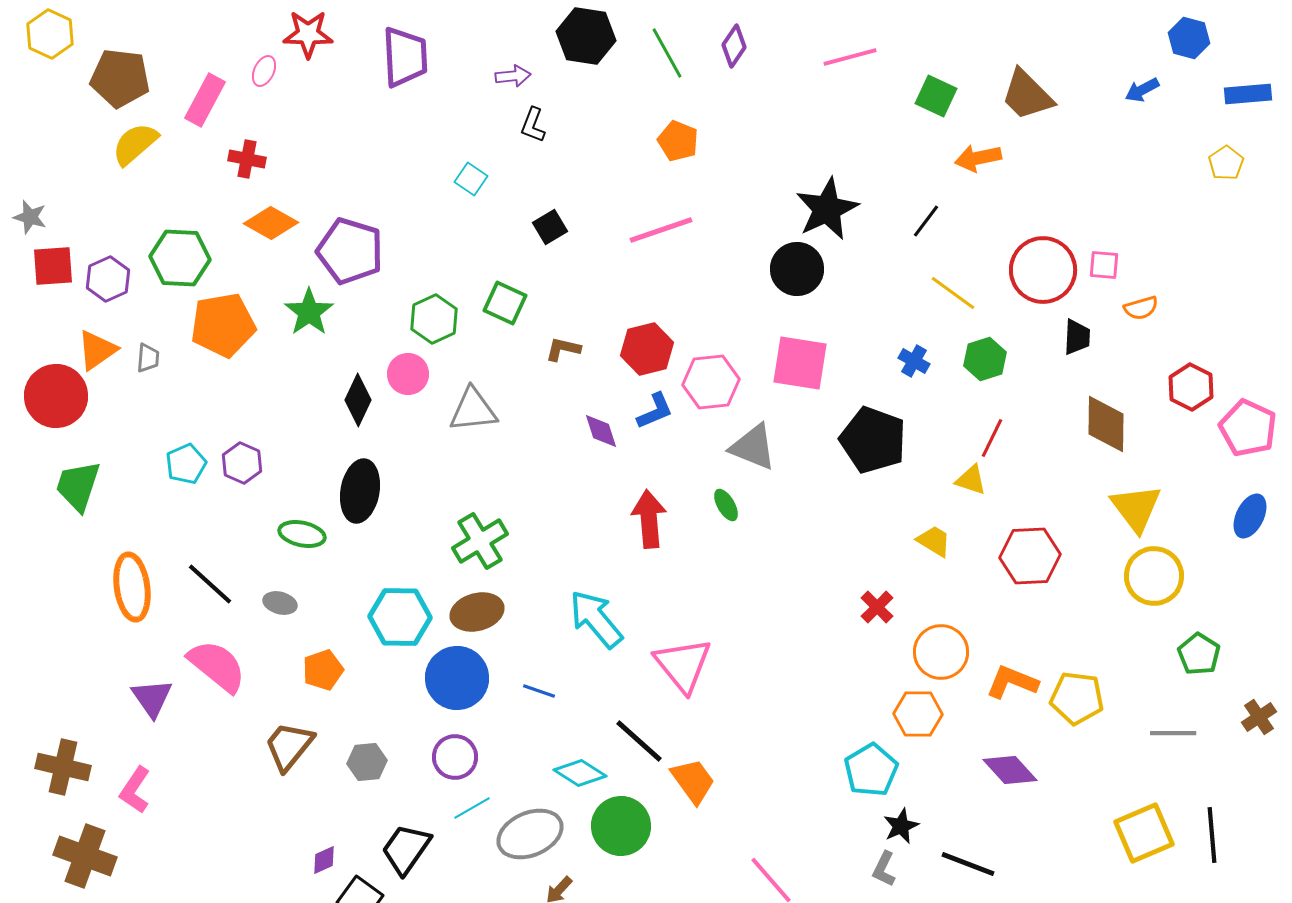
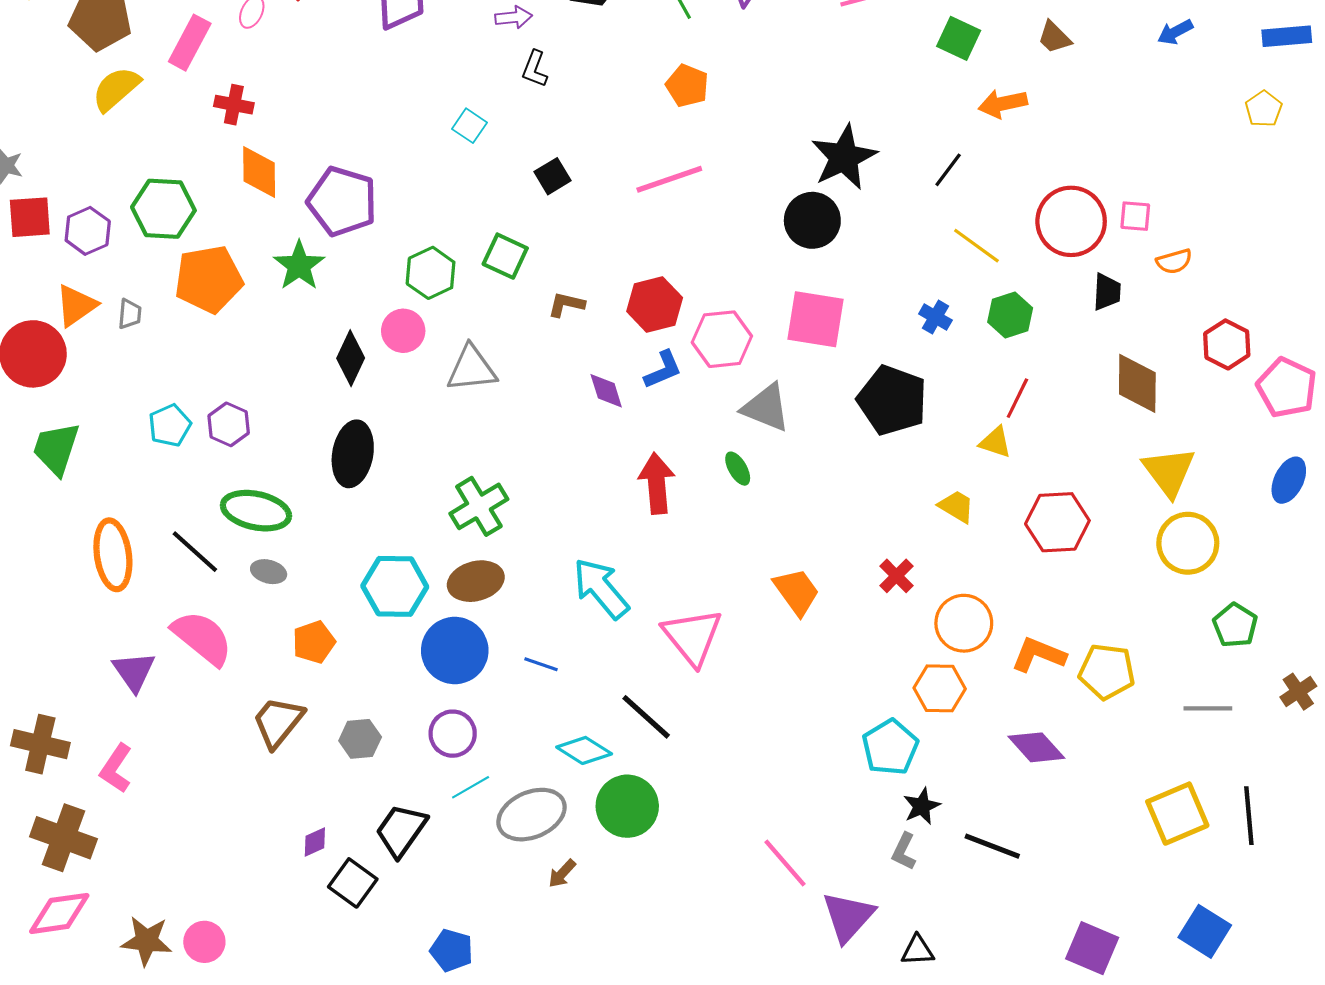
brown trapezoid: (1027, 95) -> (1054, 37), size x0.6
orange diamond: (271, 223) -> (259, 172), turned 60
green ellipse: (302, 534) -> (256, 511), moved, size x1.4
orange trapezoid: (693, 781) -> (797, 592), moved

